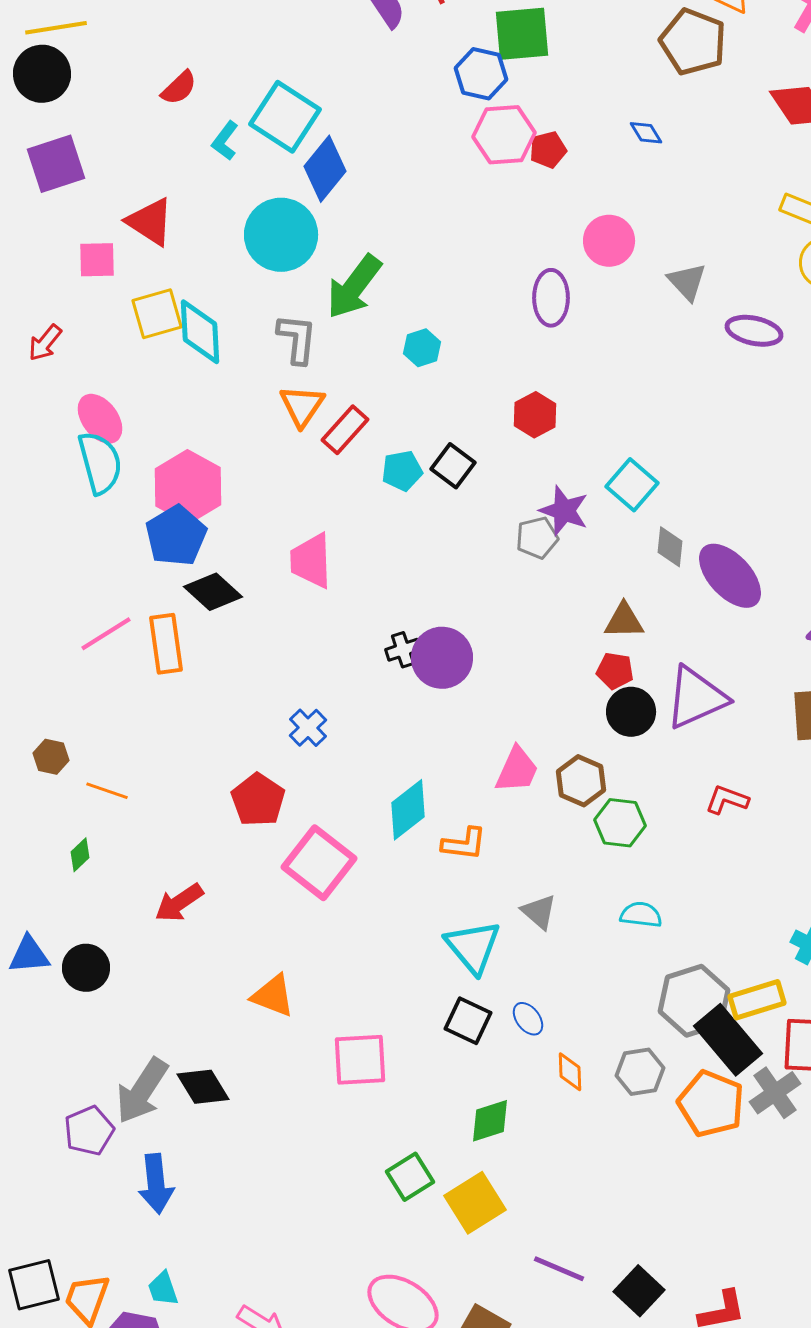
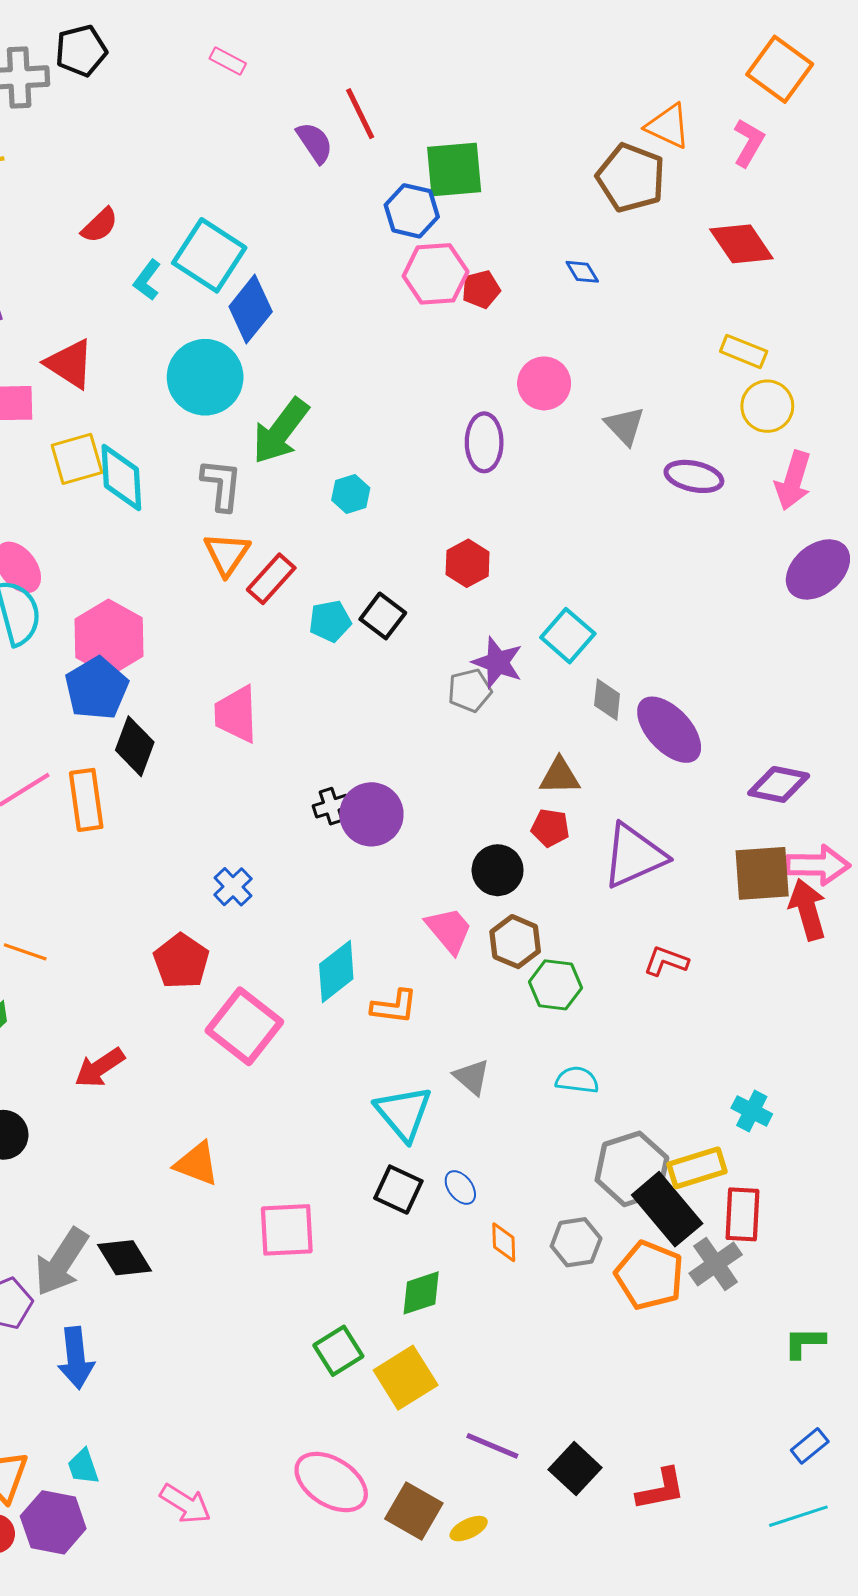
black diamond: (213, 592) -> (135, 746), turned 68
black circle: (631, 712) -> (498, 870), moved
pink trapezoid: (517, 770) -> (449, 930), turned -64

